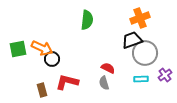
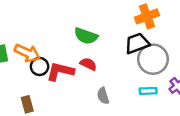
green semicircle: (87, 20) -> (86, 36), moved, turned 102
red semicircle: (108, 68) -> (88, 64), moved
red L-shape: (67, 82) -> (60, 71), moved

